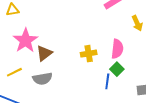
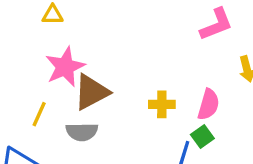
brown triangle: (44, 53) -> (91, 92), size x1.4
yellow line: (14, 72) -> (39, 114), turned -49

